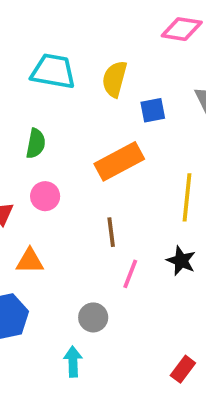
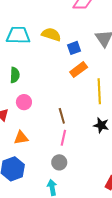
yellow semicircle: (115, 79) -> (51, 34), turned 102
orange rectangle: (119, 161) -> (79, 70), moved, size x0.7
pink line: (130, 274) -> (63, 138), moved

